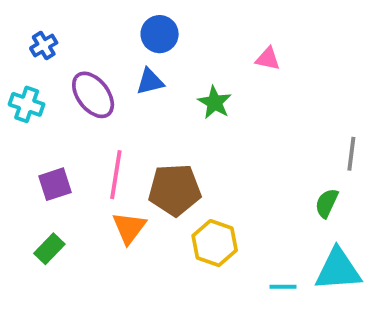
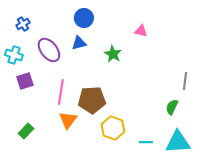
purple square: (55, 184) -> (25, 81), moved
cyan line: (283, 287) -> (146, 142), moved

